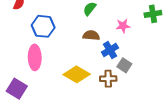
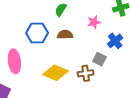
blue hexagon: (43, 26) -> (37, 33), moved
blue cross: (110, 50) -> (115, 41), moved

